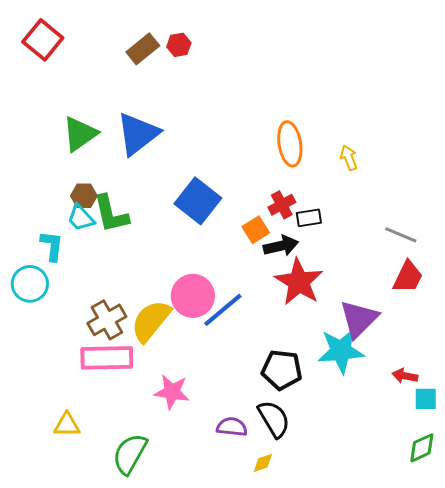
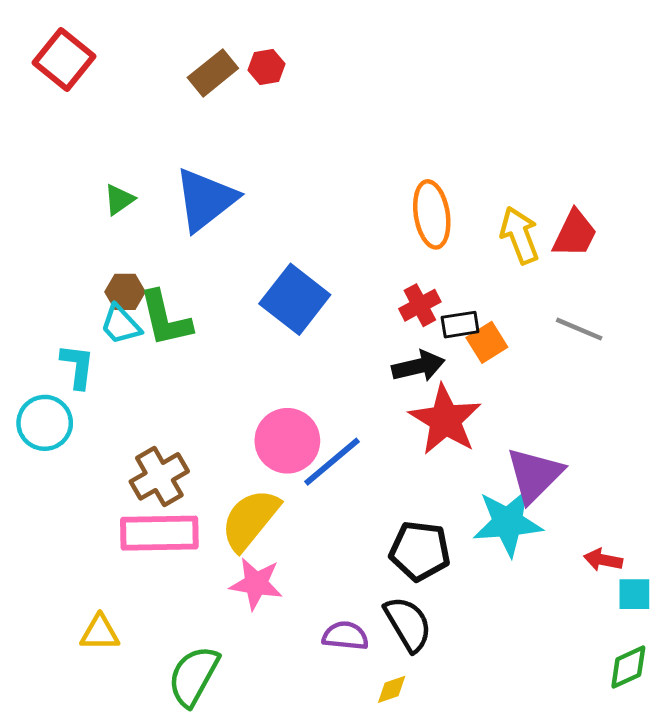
green triangle: (80, 134) -> (119, 200), size x0.6
yellow arrow: (349, 158) -> (520, 235), size x1.5
orange square: (256, 230) -> (487, 342), moved
gray line: (401, 235) -> (579, 329), moved
red trapezoid: (408, 277) -> (575, 234), moved
yellow semicircle: (151, 321) -> (250, 520), moved

